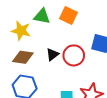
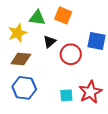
yellow star: (21, 31) -> (17, 33), turned -30
black triangle: (52, 54) -> (50, 42), moved

